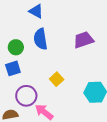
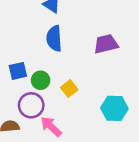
green circle: (16, 47) -> (41, 80), moved

